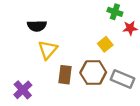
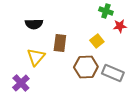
yellow triangle: (48, 50) -> (36, 57), moved
brown rectangle: (65, 75) -> (60, 43), moved

